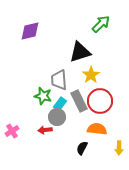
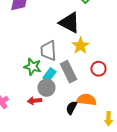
black triangle: (80, 52) -> (69, 23), turned 45
red circle: (100, 101) -> (98, 69), moved, size x0.6
black semicircle: (82, 148) -> (71, 108), moved

